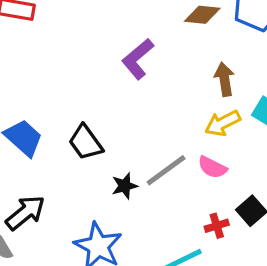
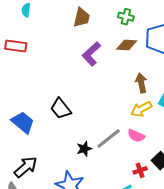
purple L-shape: (138, 59) -> (91, 54), moved
black trapezoid: (86, 142) -> (61, 109), moved

